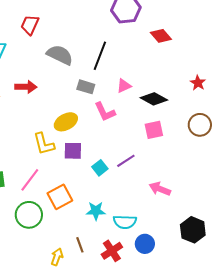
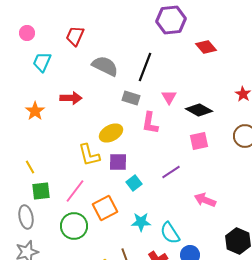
pink triangle: (124, 86) -> (169, 97), turned -35
pink L-shape: (105, 112) -> (150, 123), turned 35
cyan square: (100, 168) -> (134, 183), moved
cyan semicircle: (125, 222) -> (170, 233), turned 55

